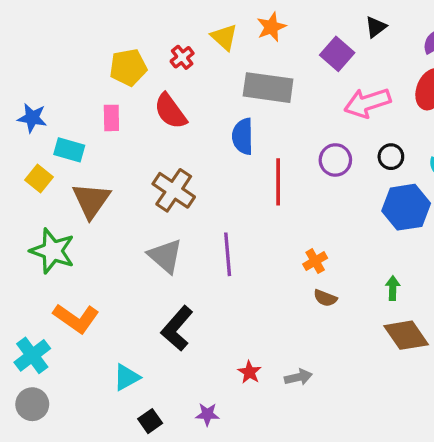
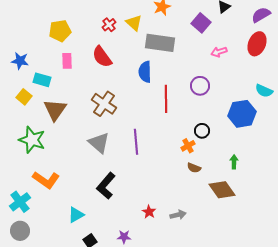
yellow triangle: (224, 37) -> (134, 23), moved
yellow pentagon: (128, 67) -> (60, 31), moved
pink arrow: (367, 103) -> (219, 52), size x0.6
black circle: (391, 157) -> (202, 131), moved
brown diamond: (406, 335) -> (222, 190), moved

